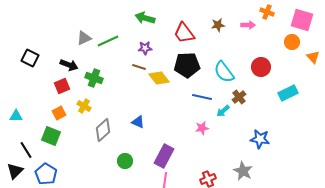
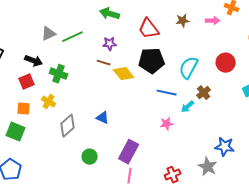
cyan semicircle: (224, 72) -> (189, 68), turned 65
orange square: (59, 113) -> (24, 109), turned 32
blue star: (260, 139) -> (225, 147), moved

